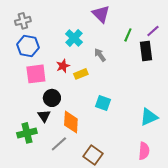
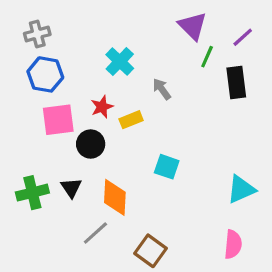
purple triangle: (101, 14) -> (193, 26), moved
purple line: (153, 31) -> (243, 37), moved
black circle: (52, 98) -> (91, 144), moved
green cross: (27, 133) -> (32, 193), moved

